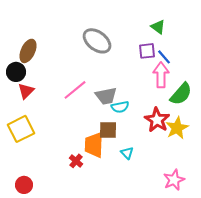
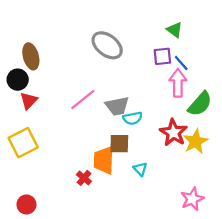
brown ellipse: (28, 51) -> (31, 56), turned -40

